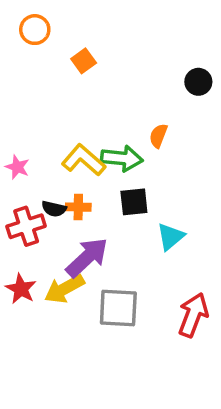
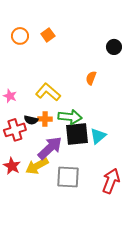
orange circle: (35, 30) -> (20, 36), moved
green arrow: (122, 158) -> (70, 117), moved
black square: (134, 202) -> (77, 134), moved, size x1.4

